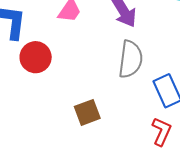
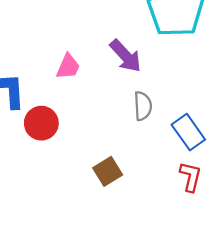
gray semicircle: (131, 59) -> (143, 106), size x0.7

